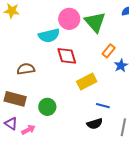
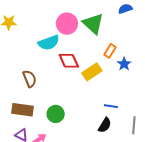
brown semicircle: (26, 69) -> (30, 79), turned 84
yellow rectangle: (87, 81) -> (92, 72), moved
black semicircle: (95, 124) -> (105, 125), turned -35

